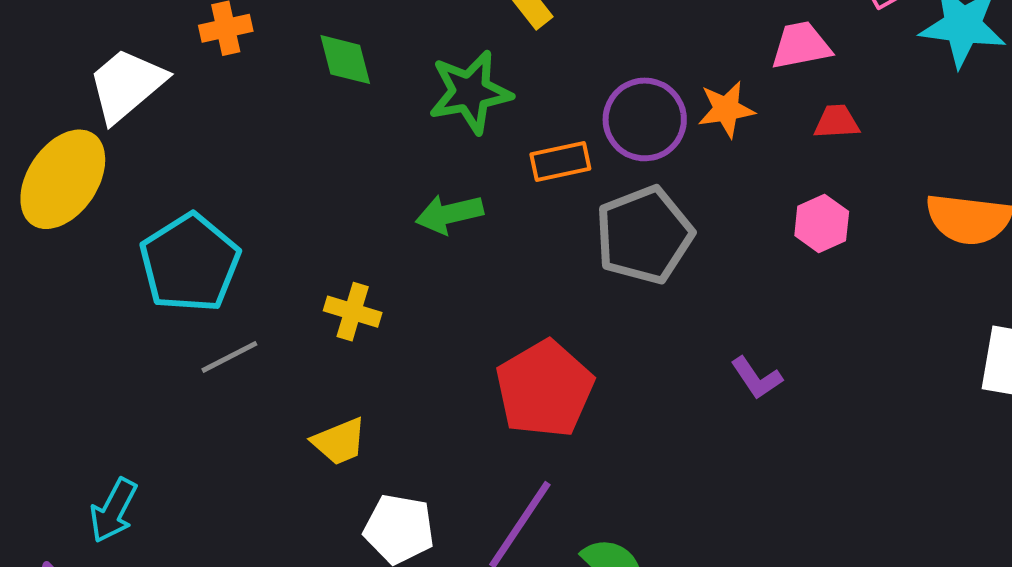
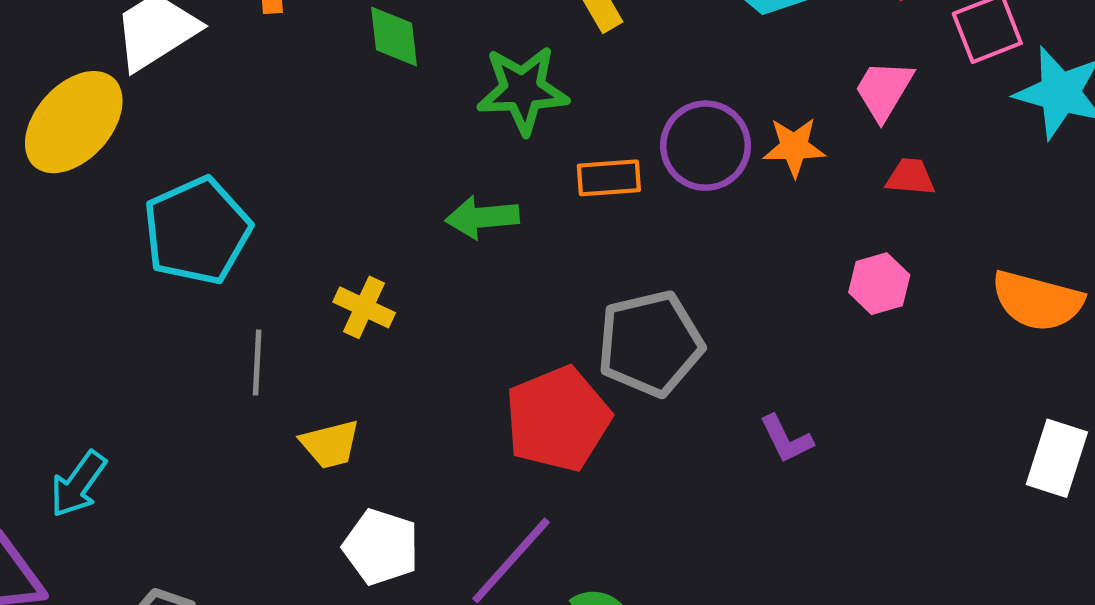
pink trapezoid: (801, 46) -> (884, 90), turned -56
gray pentagon: (644, 235) -> (650, 344), moved
gray line: (229, 357) -> (257, 363), moved, turned -68

